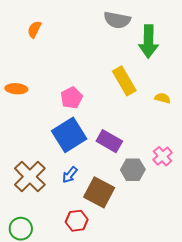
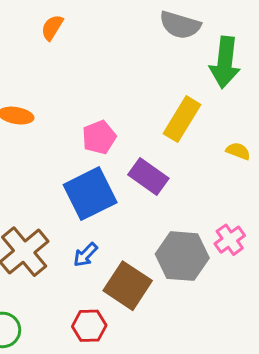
yellow rectangle: (124, 81) -> (182, 119), turned 56
purple rectangle: (109, 141) -> (148, 176), moved
gray hexagon: (133, 170) -> (182, 256), size x1.4

